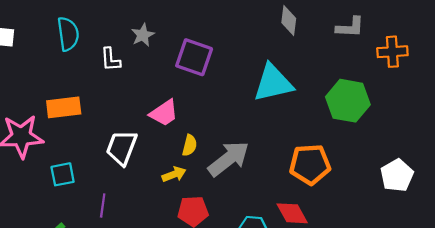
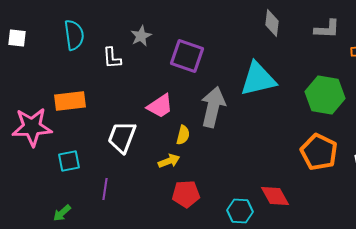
gray arrow: (229, 159) -> (213, 107), moved, turned -39
orange pentagon: (310, 164) -> (319, 152), moved, turned 30

